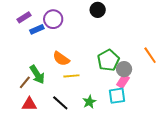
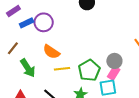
purple circle: (53, 19) -> (44, 22), moved
green pentagon: (108, 60) -> (89, 70), moved
brown line: (25, 82) -> (13, 48), moved

